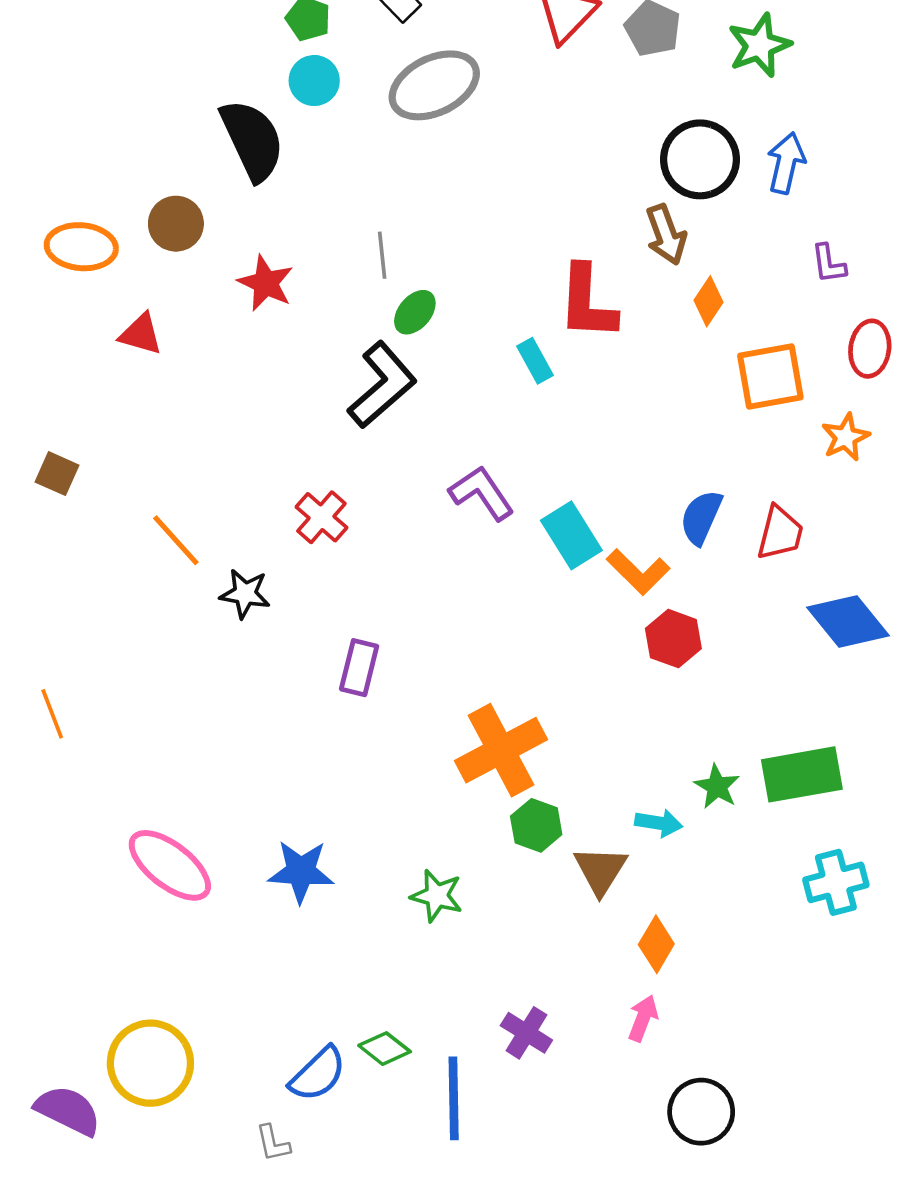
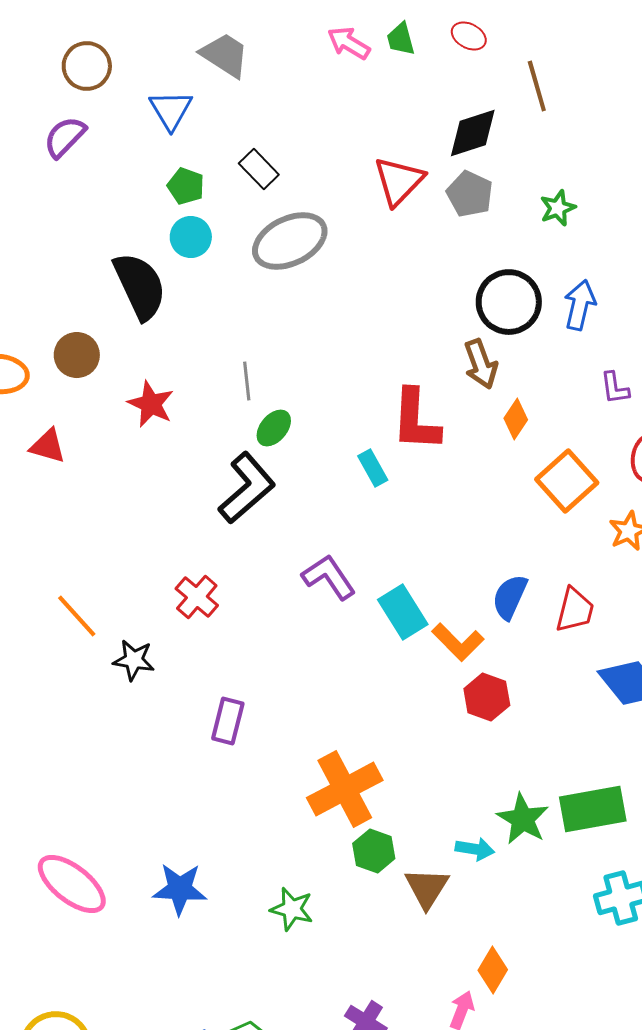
green star: (759, 45) -> (558, 208), size x0.7
orange square: (770, 377) -> (567, 481), turned -32
green star: (717, 787) -> (523, 819), size x1.4
orange diamond: (656, 944) -> (493, 970), moved

